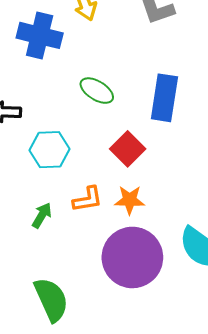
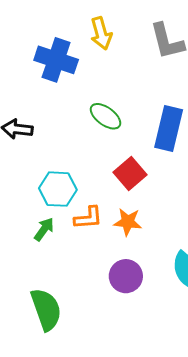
cyan hexagon: (50, 150) -> (58, 189), moved
purple circle: (132, 257) -> (126, 276), size x0.6

